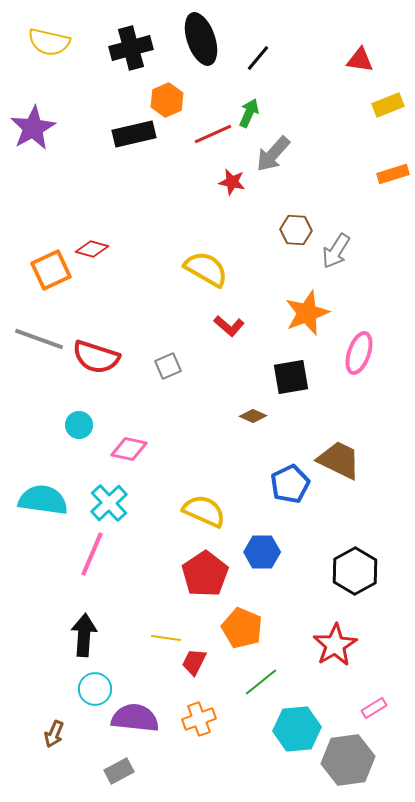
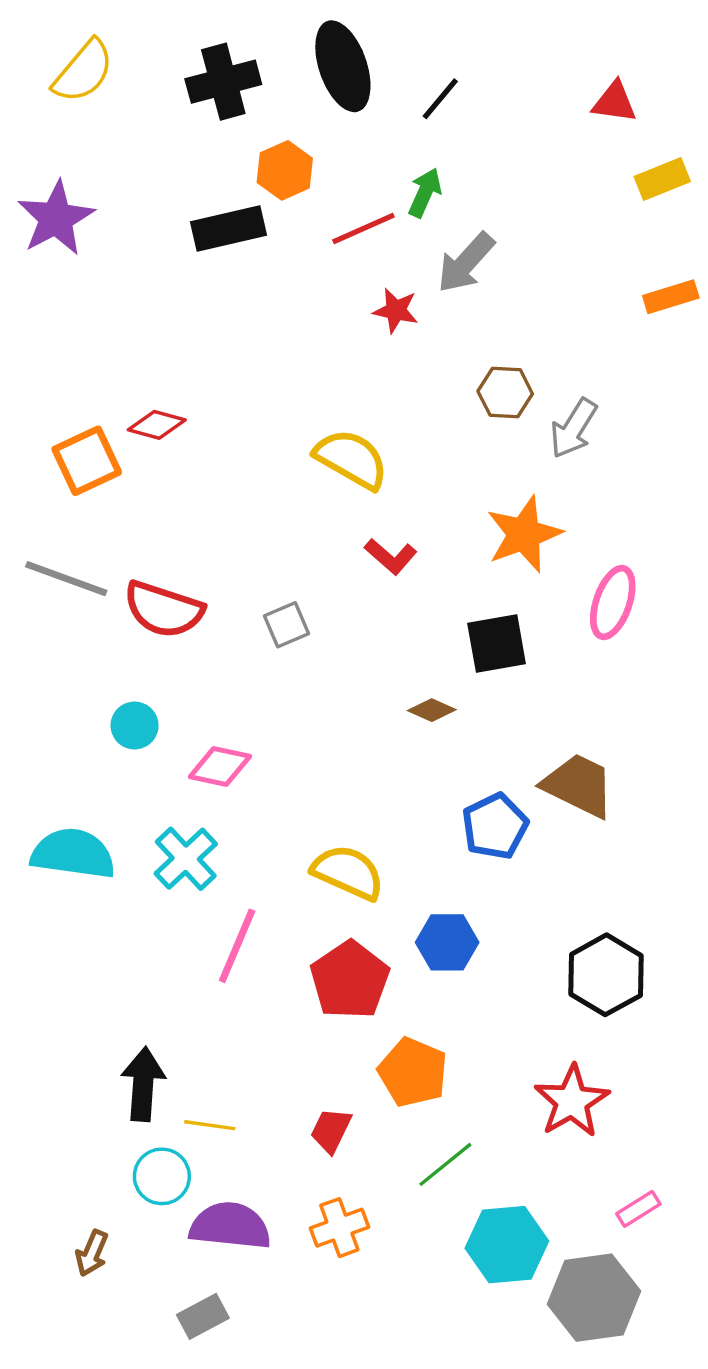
yellow semicircle: (49, 42) -> (83, 71), turned -63
pink line: (92, 554) -> (237, 946), moved
yellow line: (166, 638) -> (210, 1125), moved

